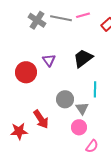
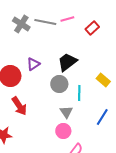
purple triangle: (49, 60) -> (33, 64), turned 32
gray circle: (65, 99) -> (59, 84), moved
red arrow: (41, 119) -> (19, 106), moved

